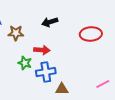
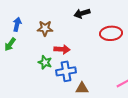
black arrow: (50, 22) -> (82, 13), moved
brown star: (16, 33) -> (45, 28), moved

